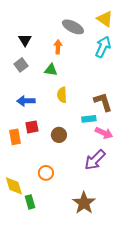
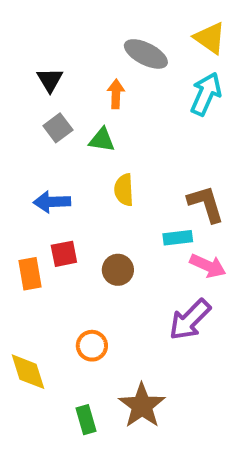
gray square: (21, 65) -> (58, 128), moved
green rectangle: (30, 202) -> (86, 420), moved
brown star: (84, 203) -> (142, 406), moved

